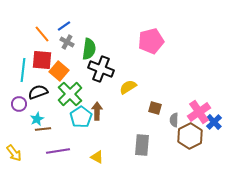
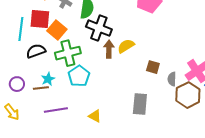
green cross: (70, 94) -> (68, 53), turned 30
purple circle: (19, 104) -> (17, 84), moved
brown arrow: (97, 111) -> (109, 49), moved
cyan star: (37, 119) -> (48, 79), moved

